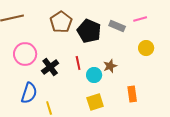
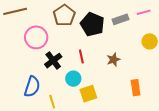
gray rectangle: (117, 26) -> (120, 19), turned -42
pink circle: (25, 54) -> (36, 37), moved
cyan circle: (94, 75) -> (73, 79), moved
yellow square: (95, 102) -> (88, 94), moved

